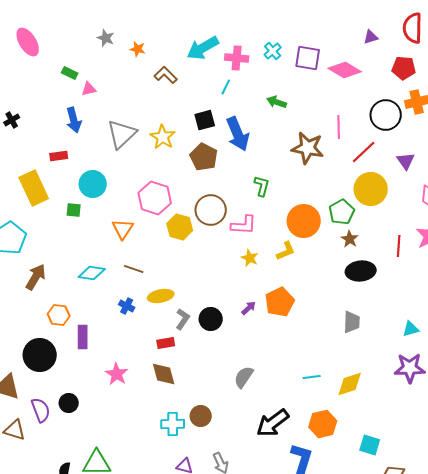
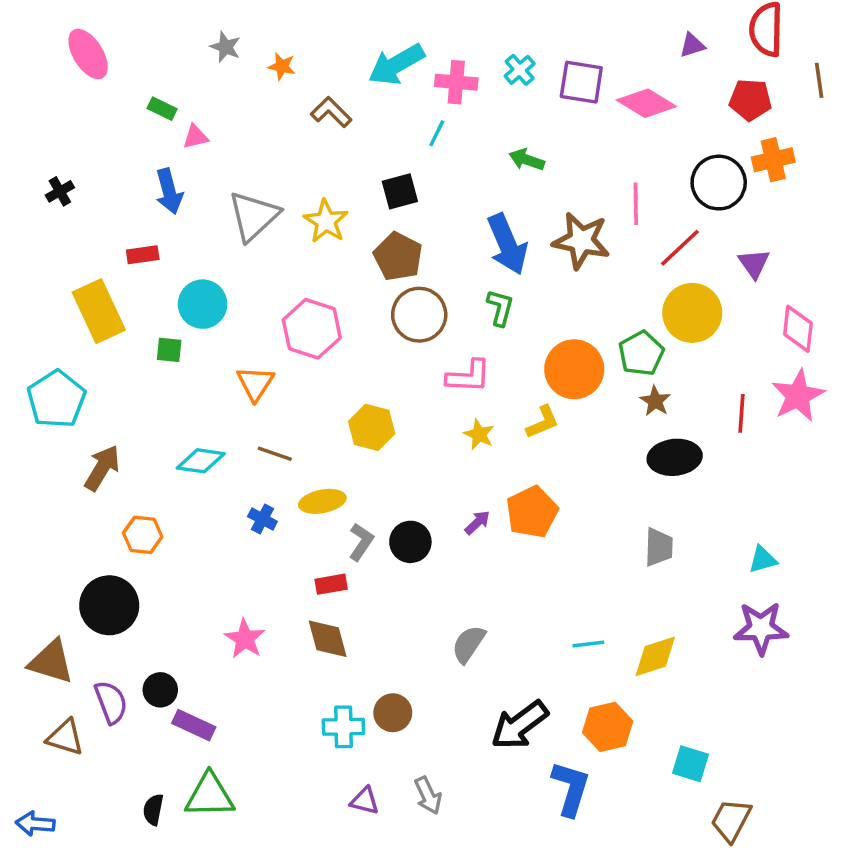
blue arrow: (238, 134) -> (507, 244), moved
brown circle: (211, 210) -> (419, 315), moved
yellow hexagon: (180, 227) -> (372, 427), moved
purple rectangle: (83, 337) -> (194, 725), moved, turned -65

